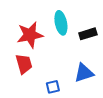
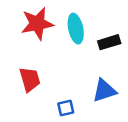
red star: (30, 35) -> (37, 24), moved

